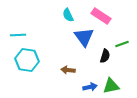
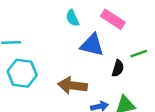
blue triangle: (84, 37) -> (92, 45), turned -40
brown arrow: (68, 70) -> (72, 86), size x1.6

